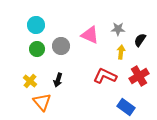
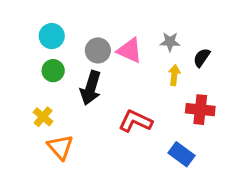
gray circle: (61, 46) -> (98, 50), moved
red L-shape: (105, 76) -> (135, 121), moved
red cross: (139, 76) -> (200, 110), turned 36
black arrow: (58, 80) -> (91, 88), moved, size x1.6

